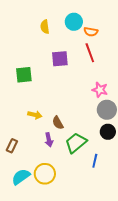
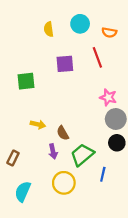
orange semicircle: (91, 32) -> (109, 32), moved
yellow circle: (45, 174) -> (64, 183), moved
cyan semicircle: (21, 177) -> (23, 191), turned -30

